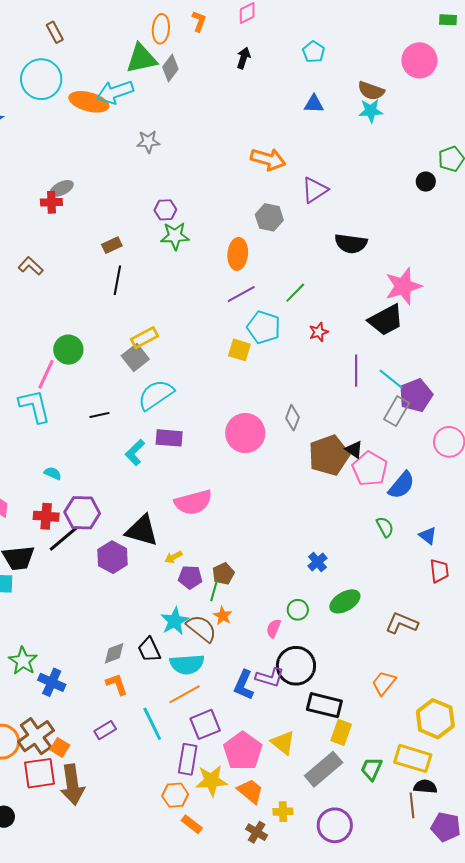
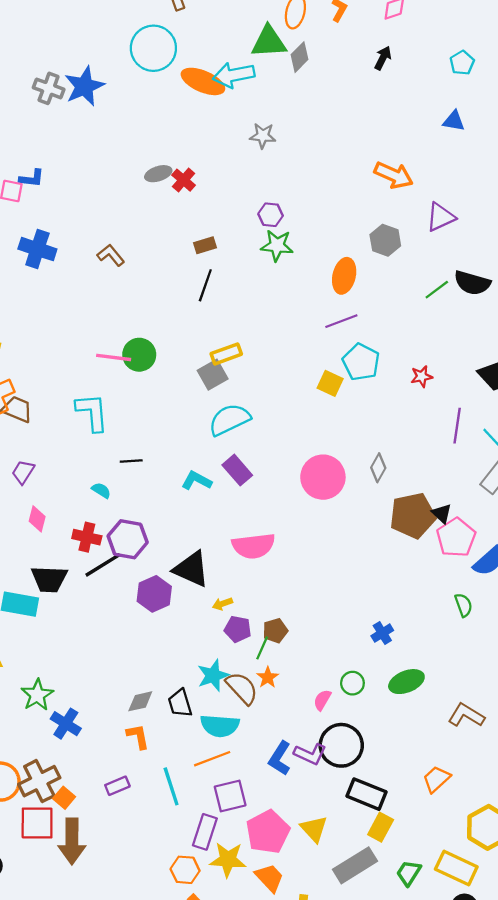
red cross: (51, 202) -> (184, 180), moved, turned 35
green line: (295, 293) -> (437, 290), moved
pink line: (46, 374) -> (114, 357), moved, turned 64
black line: (99, 415) -> (131, 461), moved
purple rectangle: (169, 438) -> (237, 470), turned 36
cyan L-shape: (135, 452) -> (197, 481), turned 64

